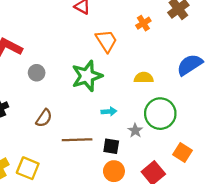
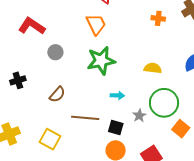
orange cross: (143, 23) -> (158, 18), turned 32
orange trapezoid: (106, 41) -> (96, 24), moved
orange square: (182, 152) -> (181, 129), moved
yellow square: (28, 168) -> (50, 139), moved

